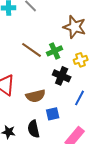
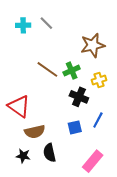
brown star: (75, 27) -> (93, 45), turned -30
brown semicircle: (36, 96) -> (35, 132), moved
blue square: (53, 114) -> (75, 127), moved

